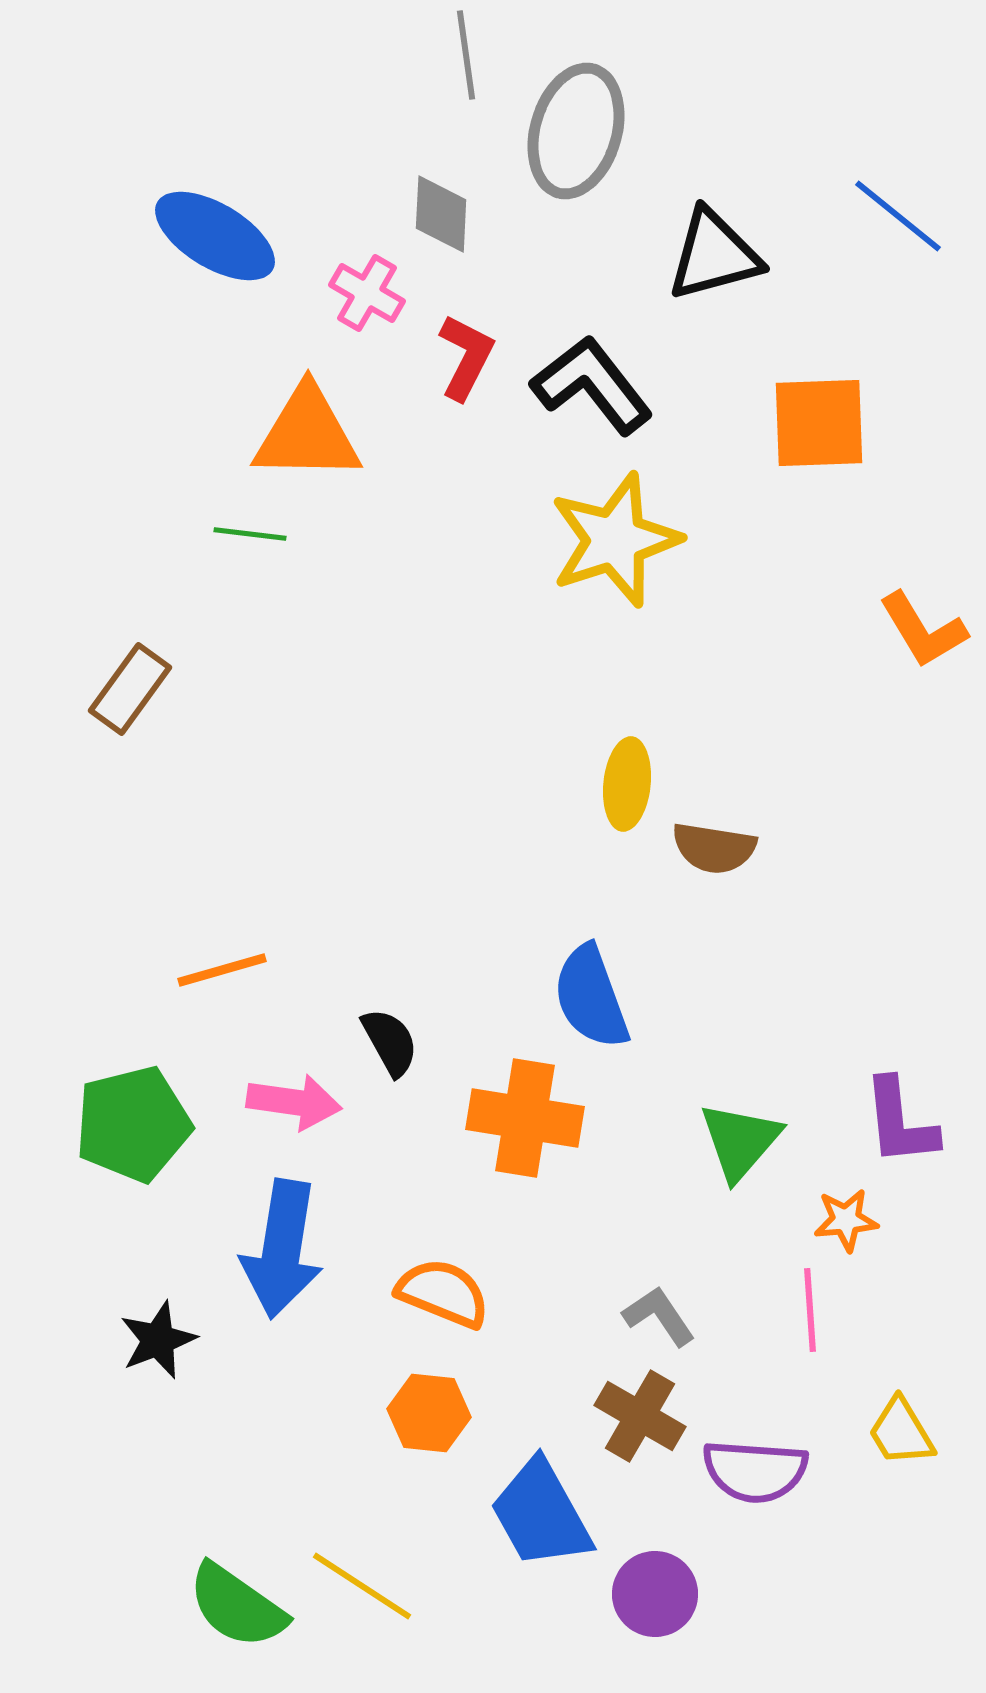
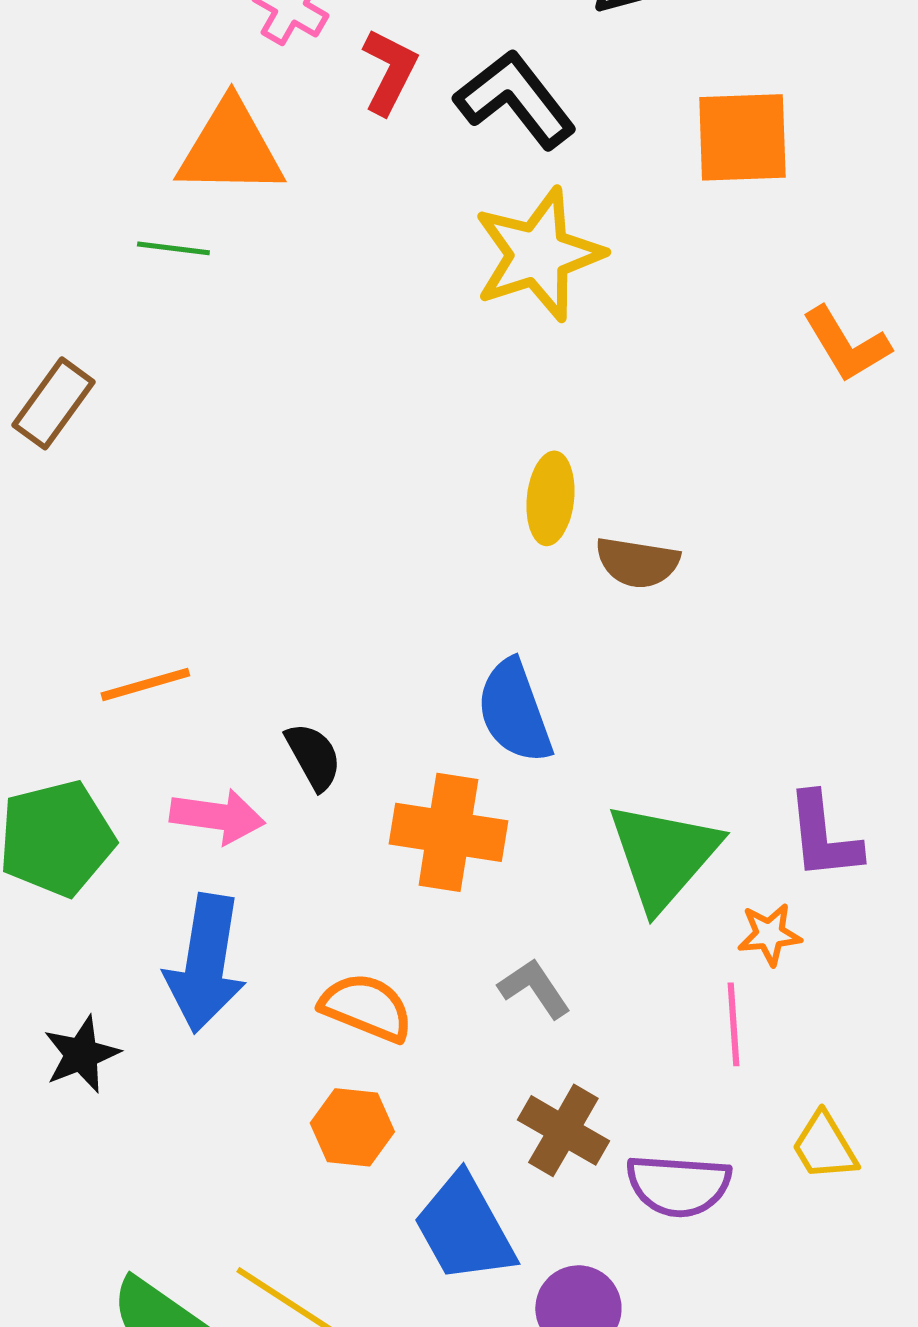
green triangle: (740, 1141) -> (663, 855), size x1.4
gray L-shape: (659, 1316) -> (534, 988), moved

